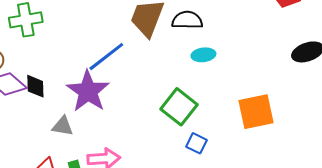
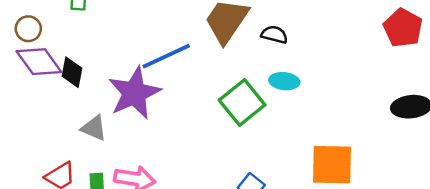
black semicircle: (187, 20) -> (274, 35), size x0.7
green square: (179, 107) -> (242, 103), moved

